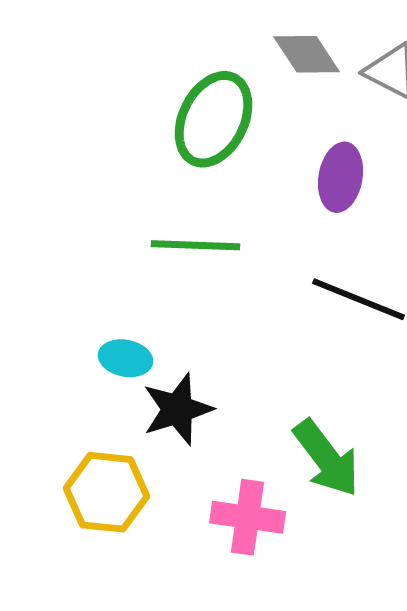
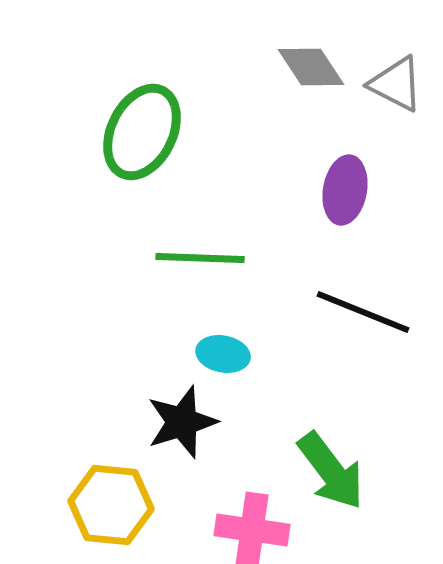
green ellipse: (214, 119) -> (142, 132), moved
cyan ellipse: (126, 358) -> (223, 354), moved

